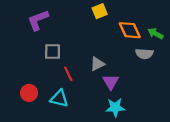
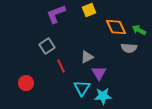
purple L-shape: (38, 20) -> (56, 14), moved
gray square: (53, 51) -> (47, 46), turned -35
cyan triangle: (59, 98) -> (82, 88), moved, turned 48

